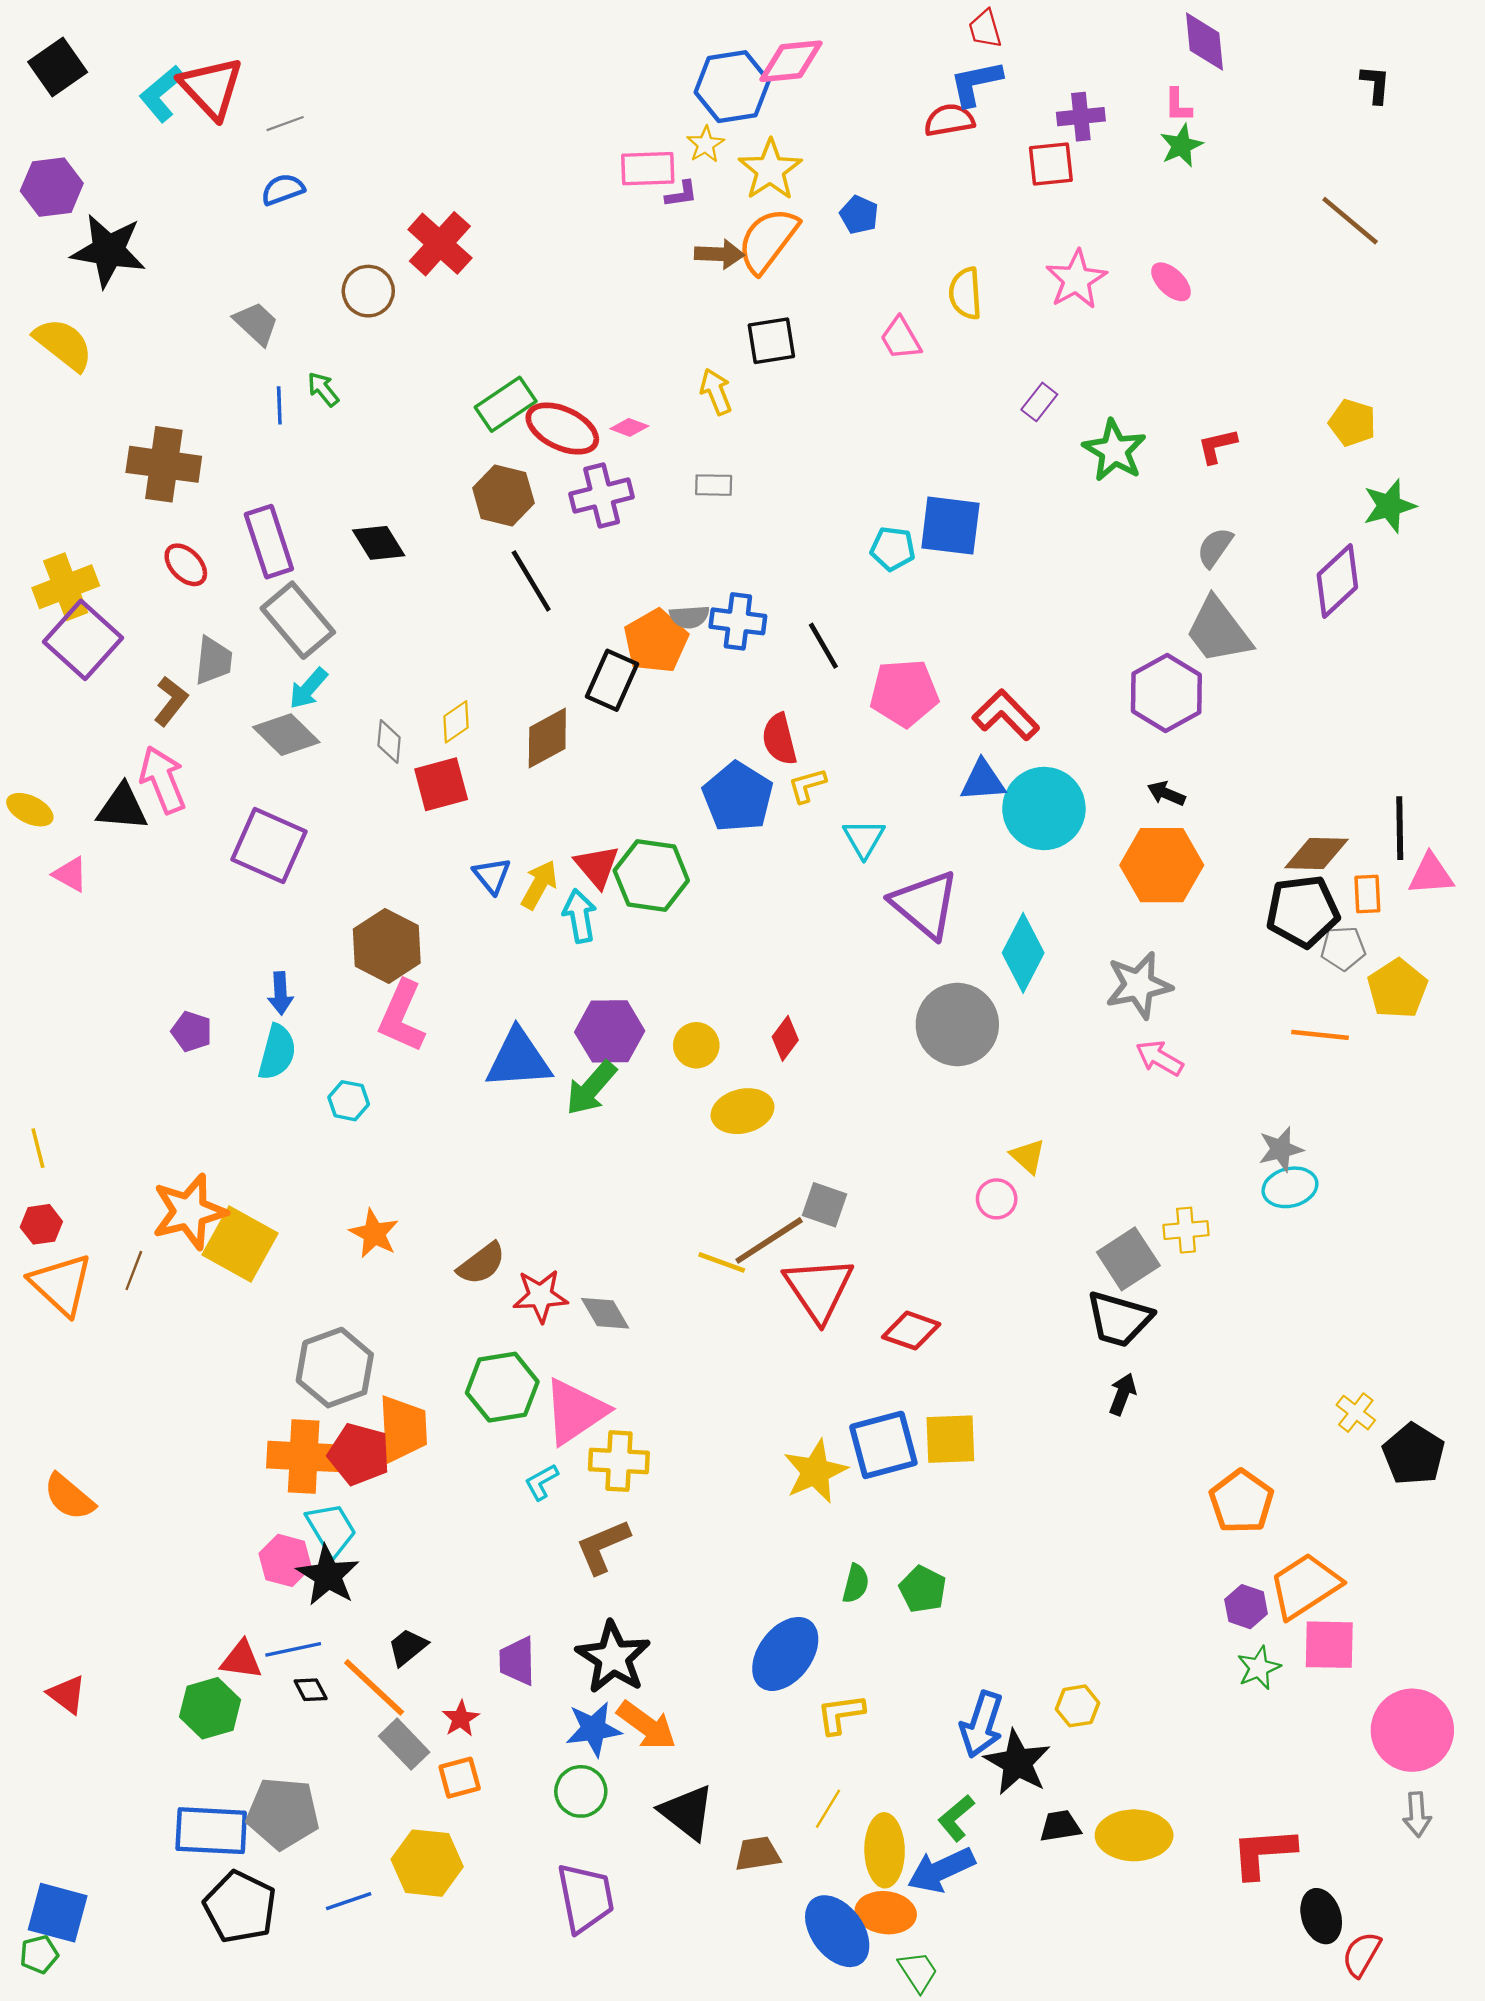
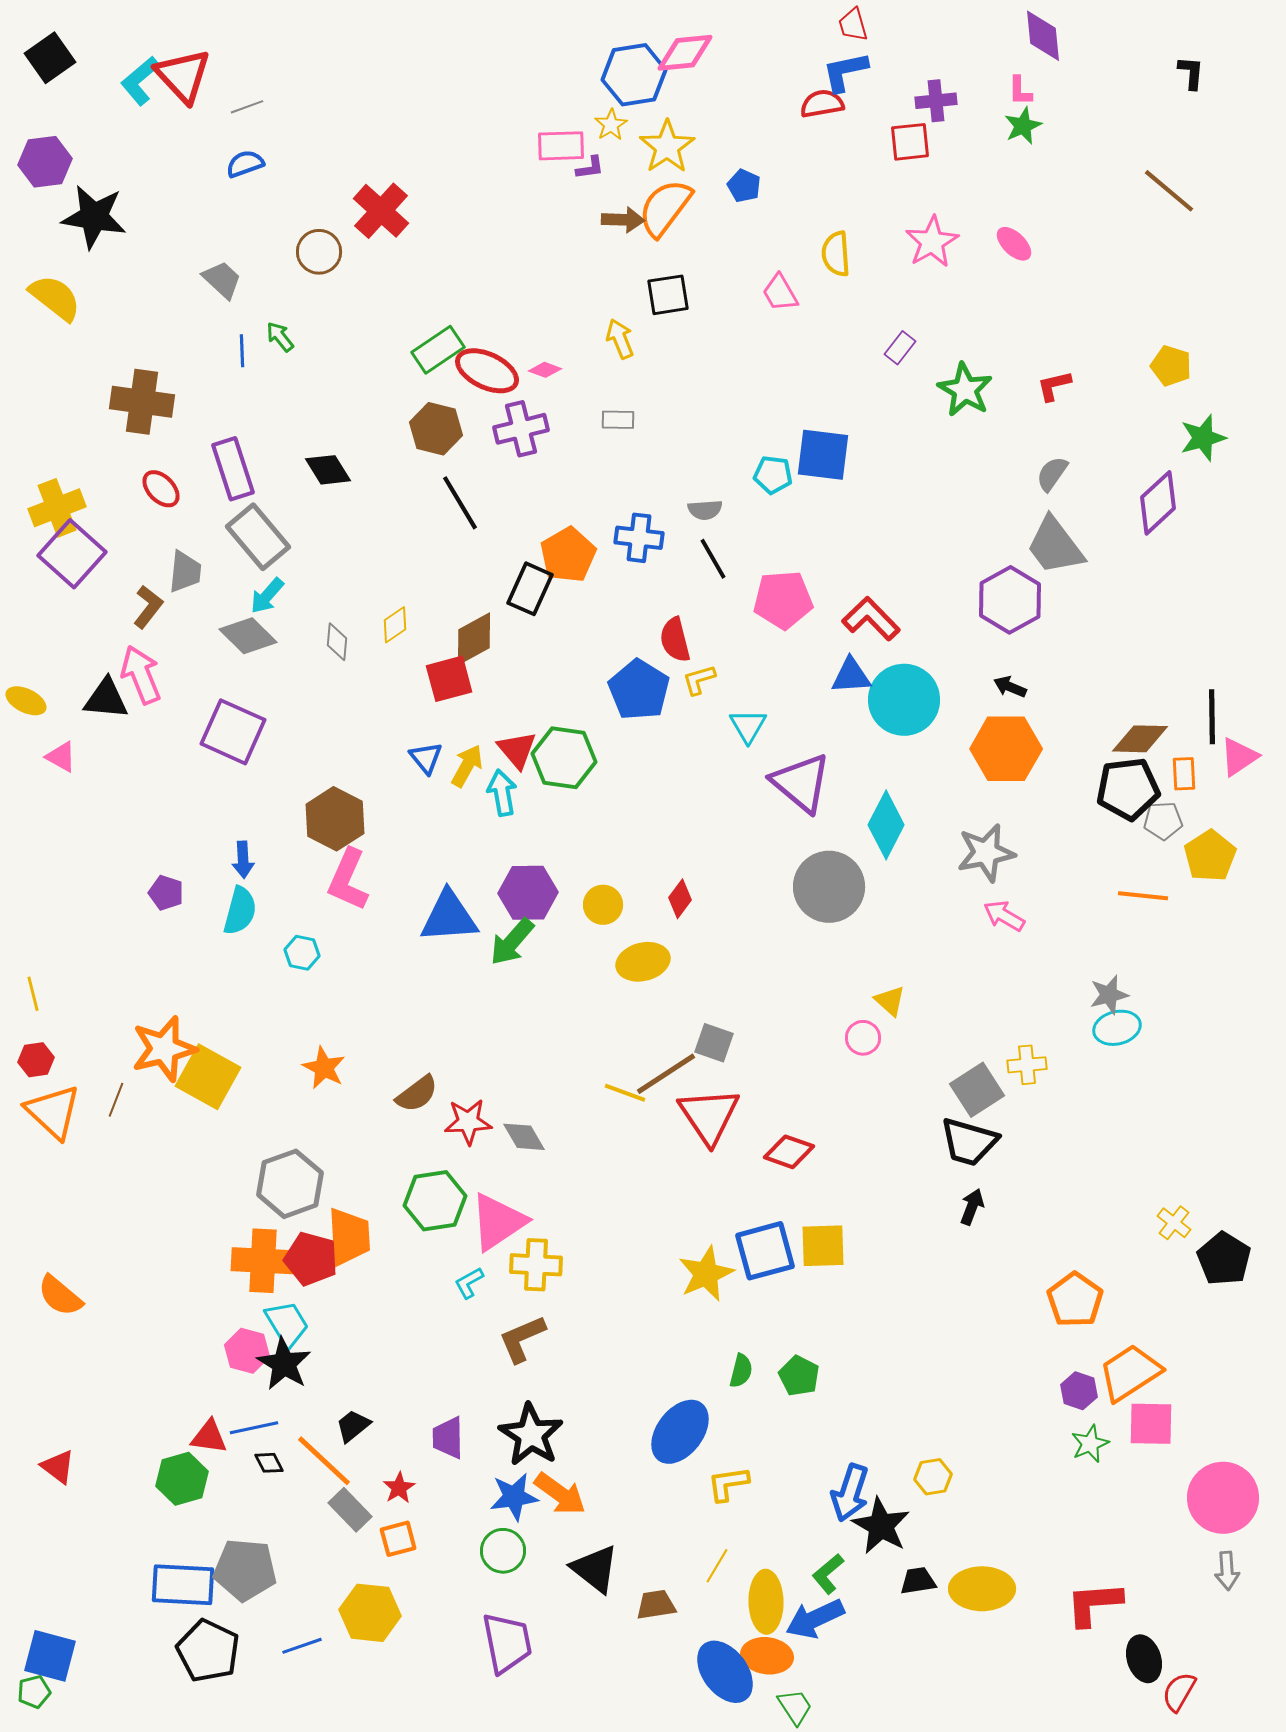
gray semicircle: (689, 617) -> (705, 510), moved
red square: (441, 784) -> (449, 679), moved
pink triangle: (1431, 874) -> (1239, 757), turned -30

